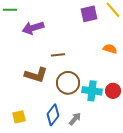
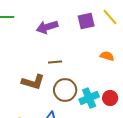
purple arrow: (33, 28) -> (47, 27), moved
cyan cross: (92, 91) -> (89, 98), turned -30

